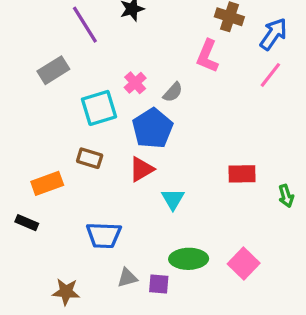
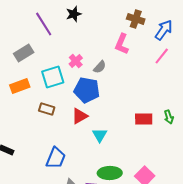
blue pentagon: (152, 128) -> (87, 90), turned -30
orange rectangle: (47, 183) -> (20, 86), moved
green arrow: (286, 196) -> (169, 117), moved
blue trapezoid: (104, 235) -> (56, 158), turned -70

